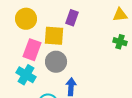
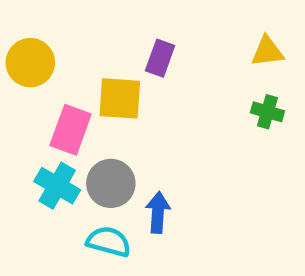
yellow circle: (26, 19) -> (30, 63), moved
gray circle: (56, 62) -> (111, 183), moved

